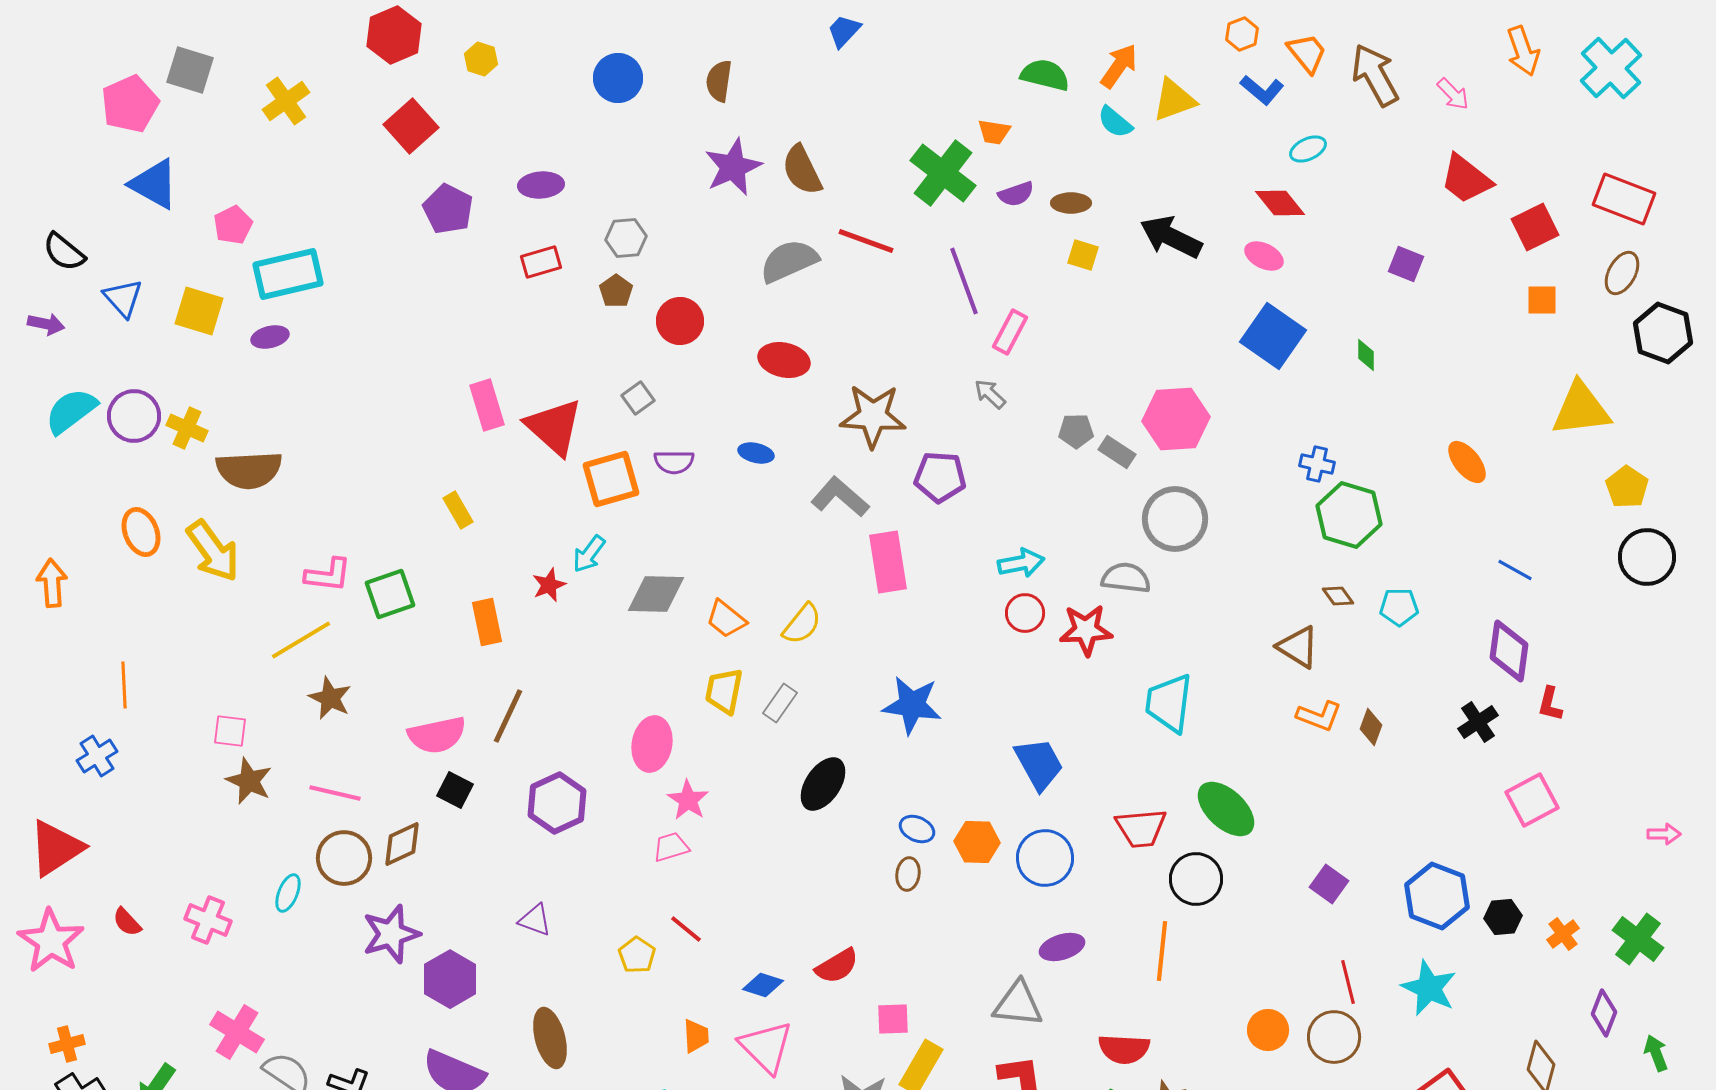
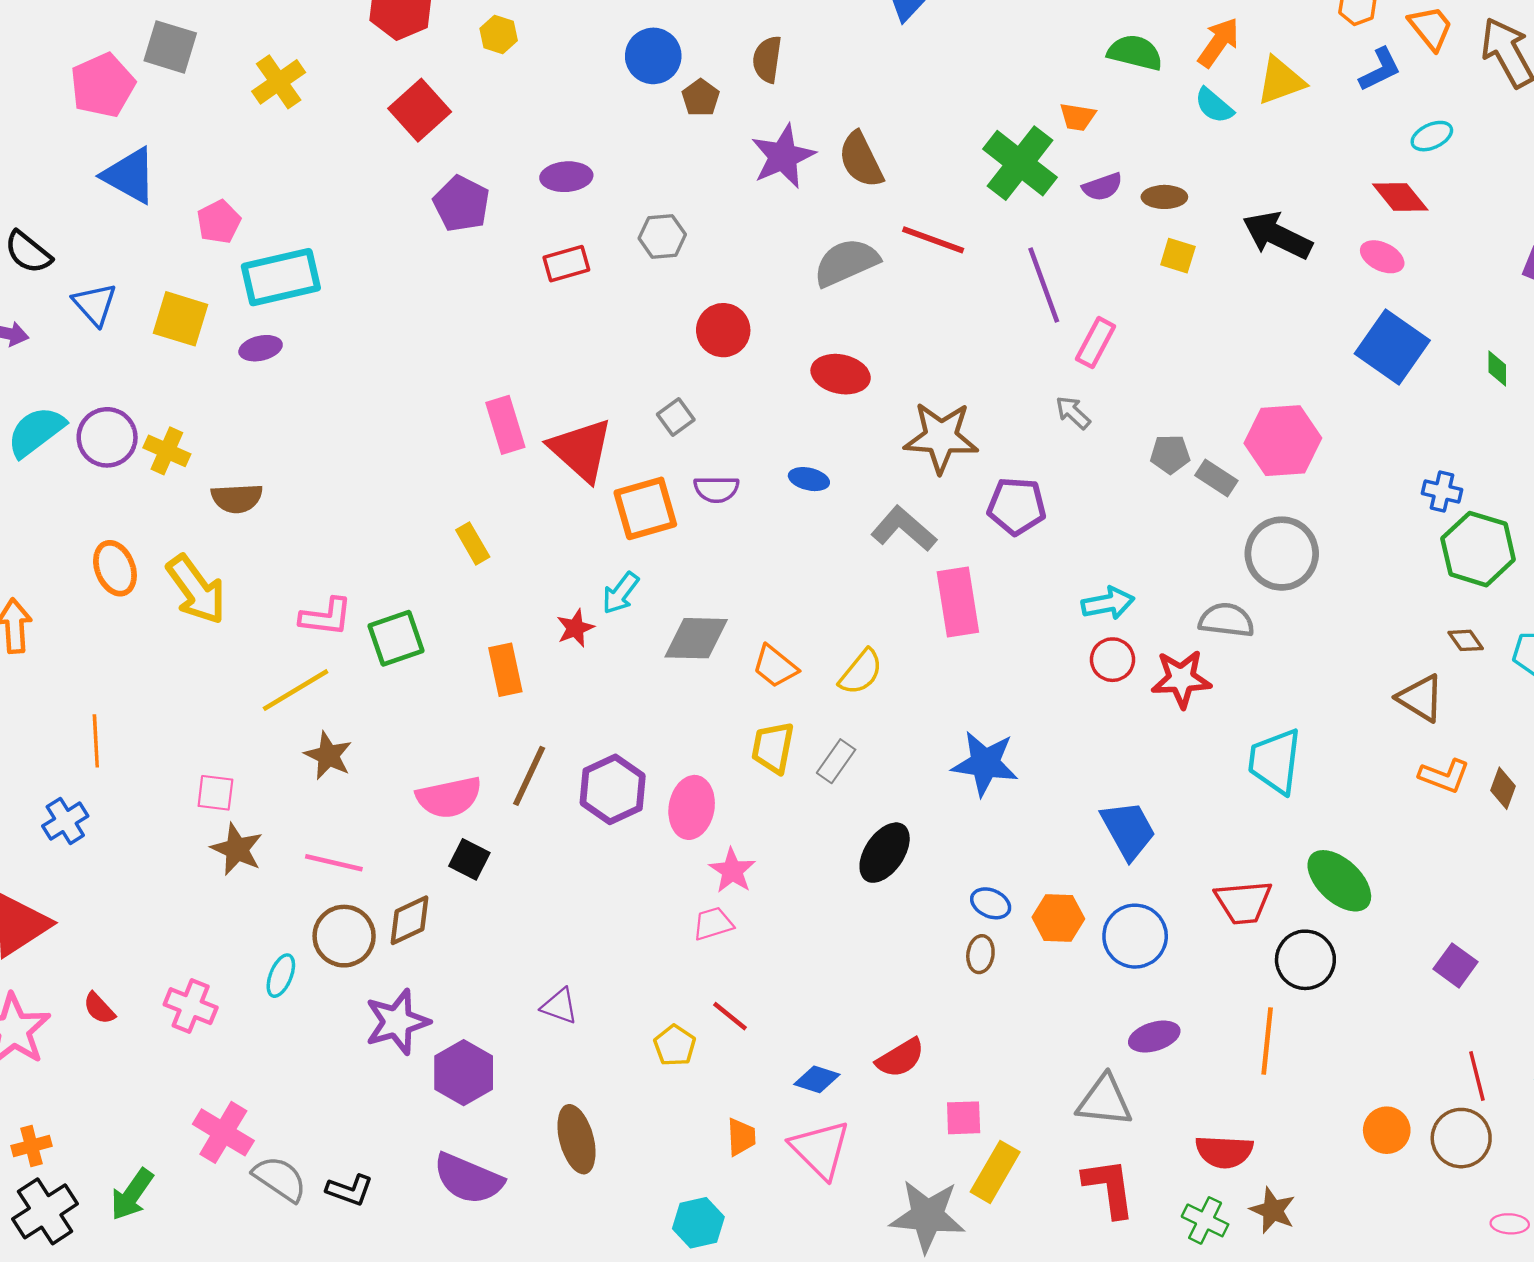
blue L-shape: (1262, 90) -> (1380, 69), turned -66
brown pentagon: (616, 291) -> (701, 98), moved
brown semicircle: (249, 470) -> (237, 498), size x0.7
purple hexagon: (557, 803) -> (613, 789), moved

